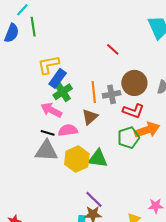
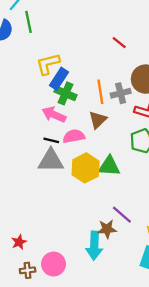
green cross: (63, 92) -> (65, 93), turned -30
purple line: (94, 199) -> (122, 215), moved

